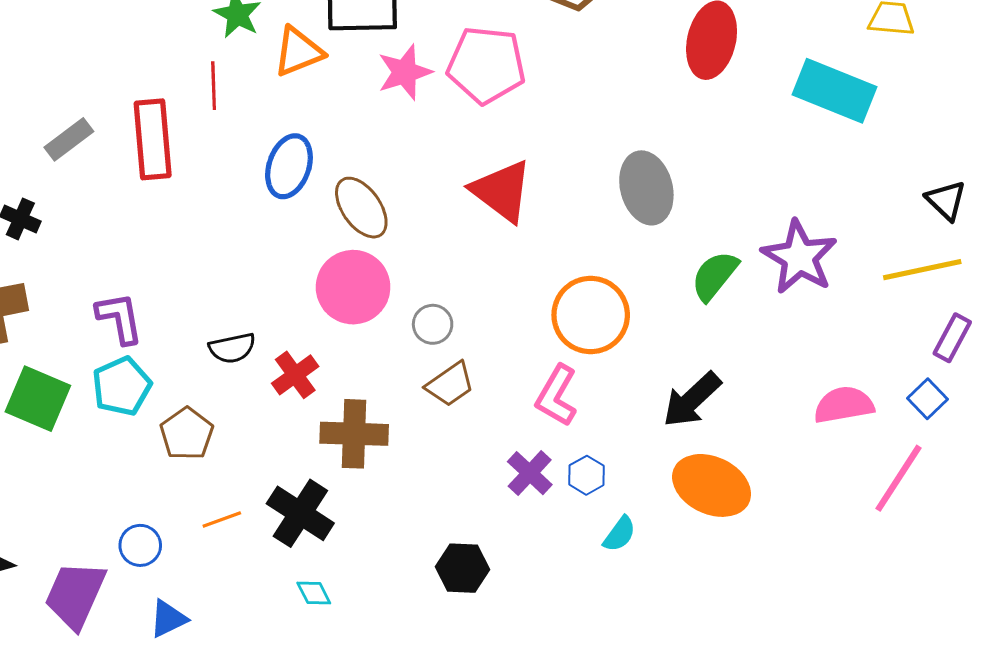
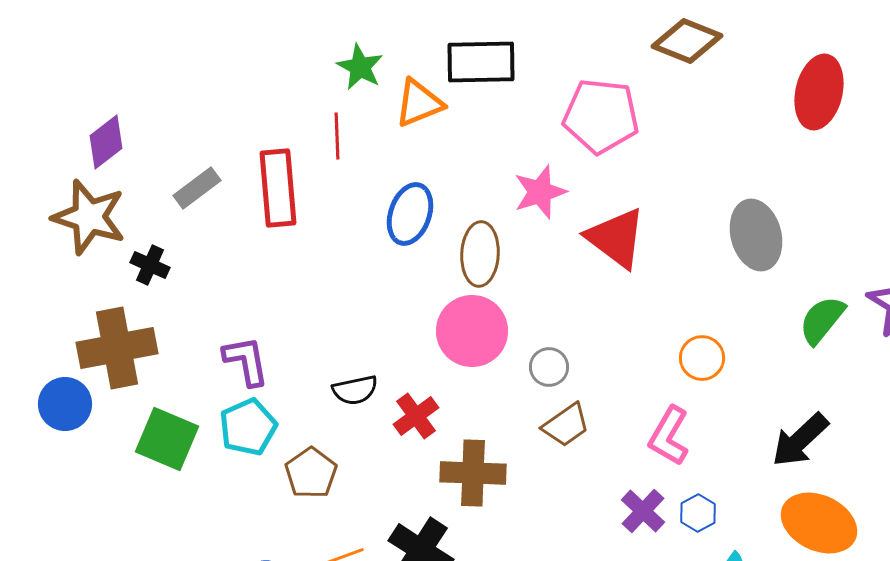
pink star: (405, 72) -> (540, 192), moved
brown ellipse: (361, 208) -> (480, 254), turned 38
orange circle: (591, 315) -> (702, 358), size x0.6

